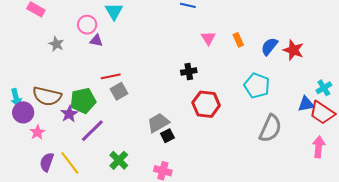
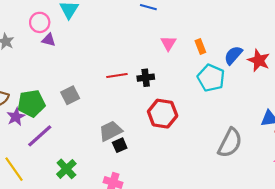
red line: (111, 76) -> (117, 76), moved
cyan pentagon: (257, 86) -> (211, 78), moved

